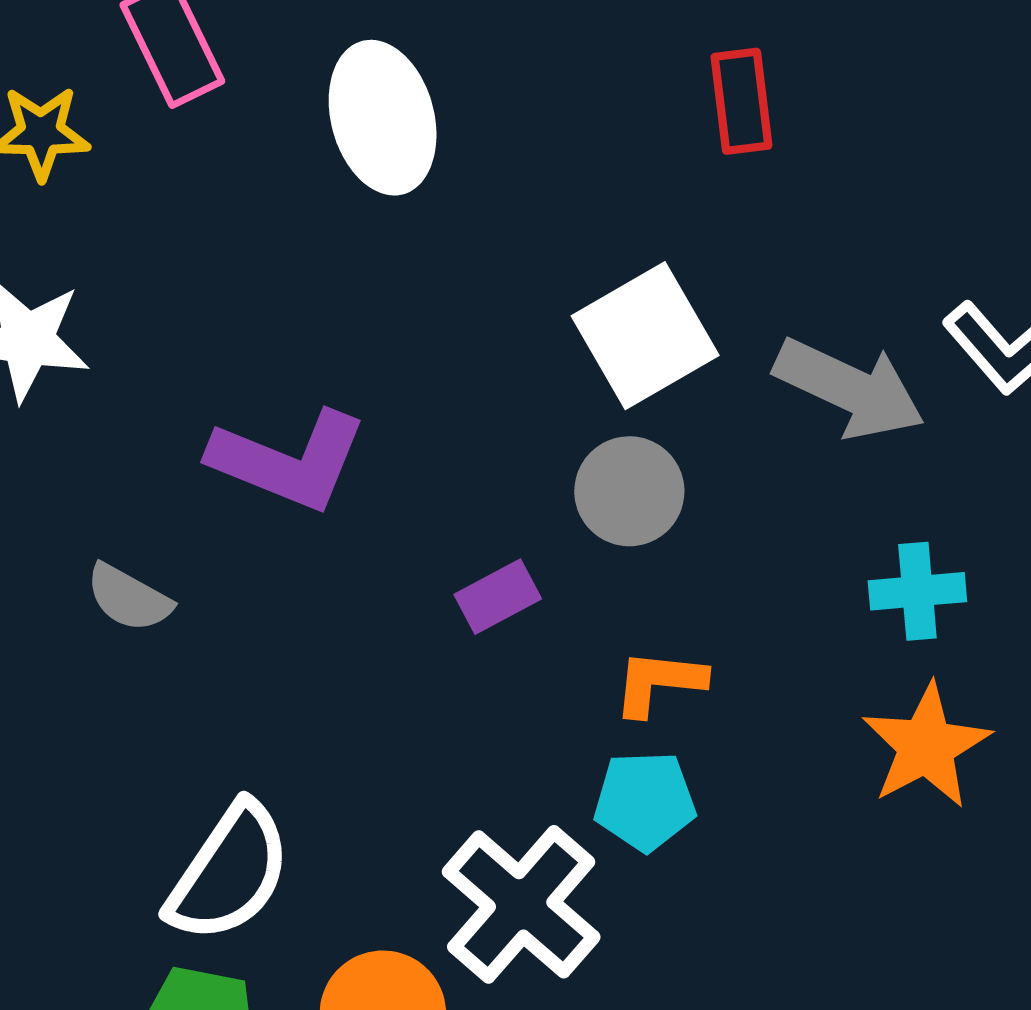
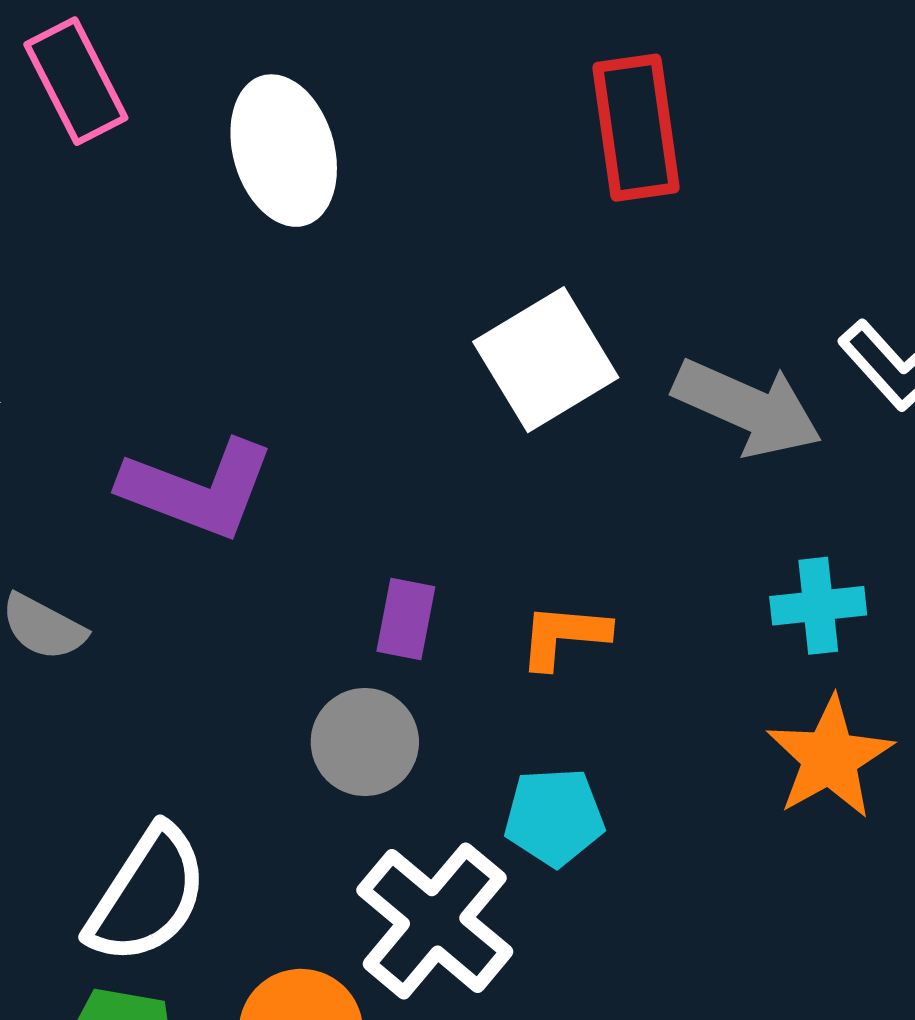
red rectangle: (741, 101) -> (636, 128), size x1.4
gray circle: (629, 491) -> (365, 742), moved
purple rectangle: (498, 597) -> (406, 619), turned -50
orange L-shape: (659, 682) -> (564, 636), moved

